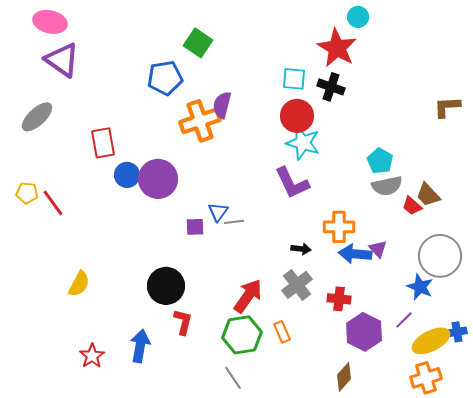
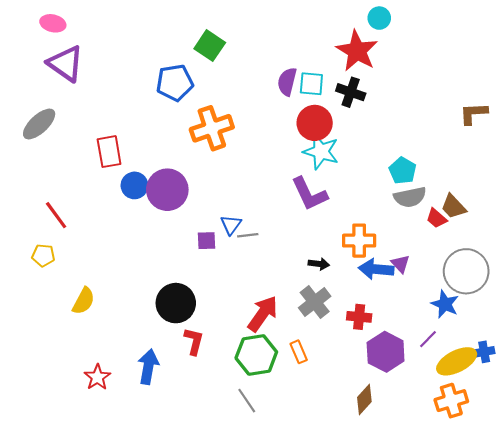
pink ellipse: (50, 22) -> (53, 23), size x0.7
purple semicircle: (222, 105) -> (287, 82), moved
yellow pentagon: (27, 193) -> (43, 255), moved

